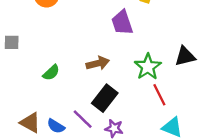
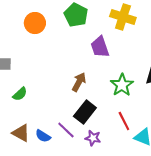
brown arrow: (98, 63) -> (79, 82), turned -48
green semicircle: (51, 73) -> (20, 94), moved
red line: (159, 95) -> (124, 121), moved

